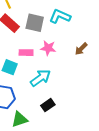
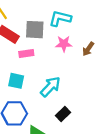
pink star: (48, 48) -> (64, 44), moved
pink rectangle: (26, 53) -> (26, 53), moved

